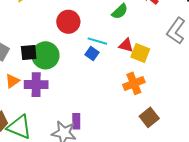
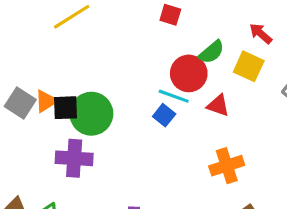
red circle: (68, 22) -> (189, 73), moved
yellow square: (140, 53) -> (249, 66), moved
orange triangle: (12, 81) -> (46, 101), moved

